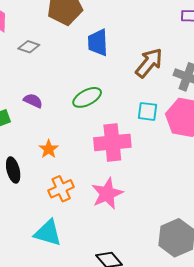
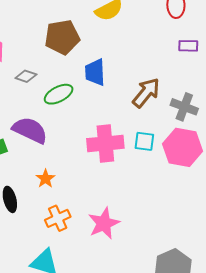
green ellipse: (87, 97) -> (59, 94), moved
purple semicircle: (33, 101) -> (30, 130), size x1.8
pink cross: (112, 142) -> (105, 143), moved

